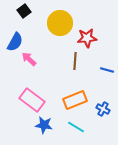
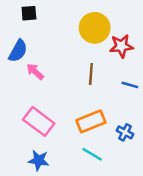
black square: (24, 11) -> (29, 13), turned 32
yellow circle: (60, 23) -> (95, 28), moved
red star: (87, 38) -> (121, 46), moved
blue star: (44, 125) -> (39, 160), moved

